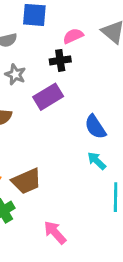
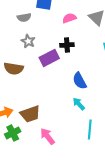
black cross: (60, 60) -> (67, 45), moved
pink arrow: (55, 233) -> (48, 136), moved

